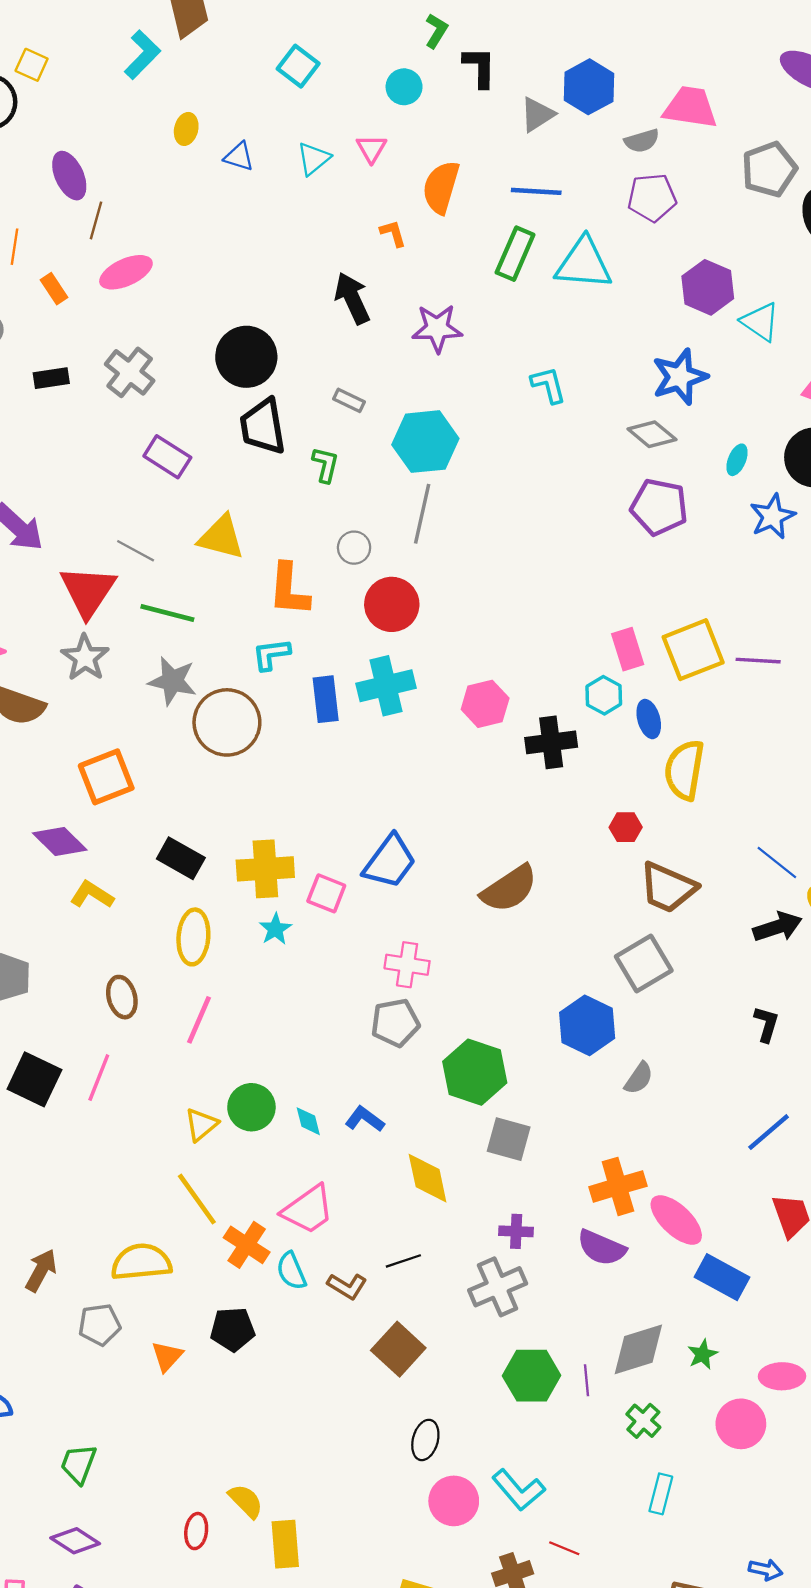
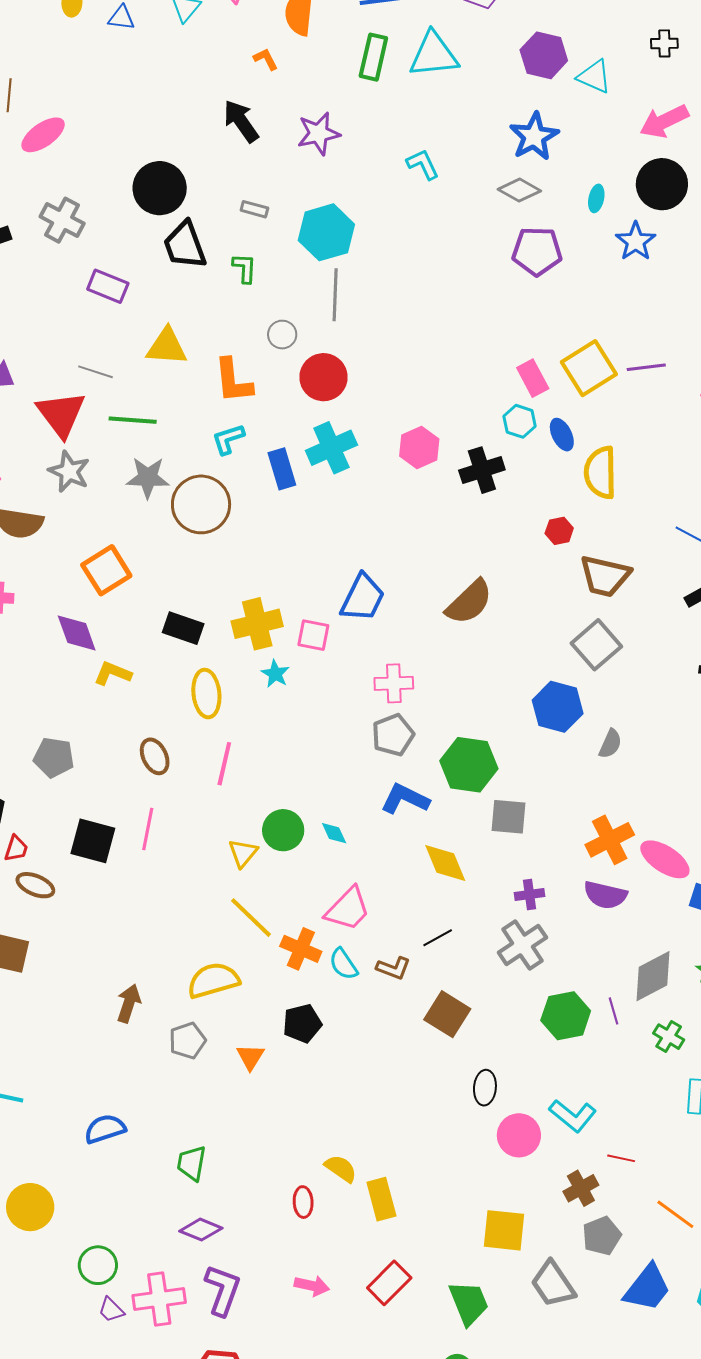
purple diamond: (60, 842) -> (77, 633), turned 36
blue L-shape: (365, 1119) -> (405, 799), moved, size x1.4

